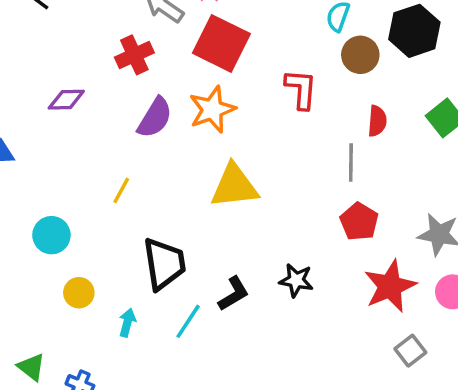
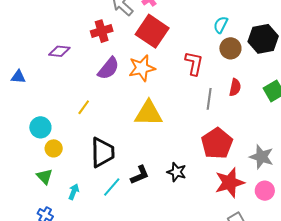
gray line: (351, 162) -> (209, 99), moved
red pentagon: (359, 222) -> (217, 143), size x1.4
yellow circle: (79, 293) -> (54, 148), moved
cyan arrow: (127, 323) -> (74, 192), moved
green triangle: (31, 367) -> (45, 176), moved

